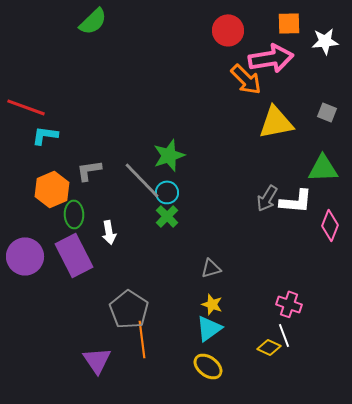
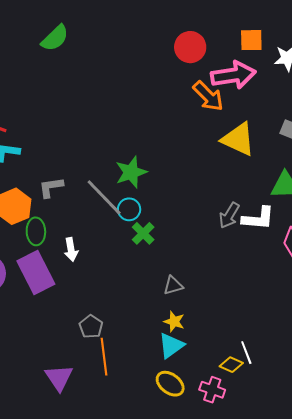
yellow triangle: (276, 122) -> (238, 139), turned 36
green cross: (167, 216) -> (143, 233), moved
pink cross: (289, 304) -> (212, 390), moved
gray pentagon: (129, 309) -> (91, 327), size x0.6

